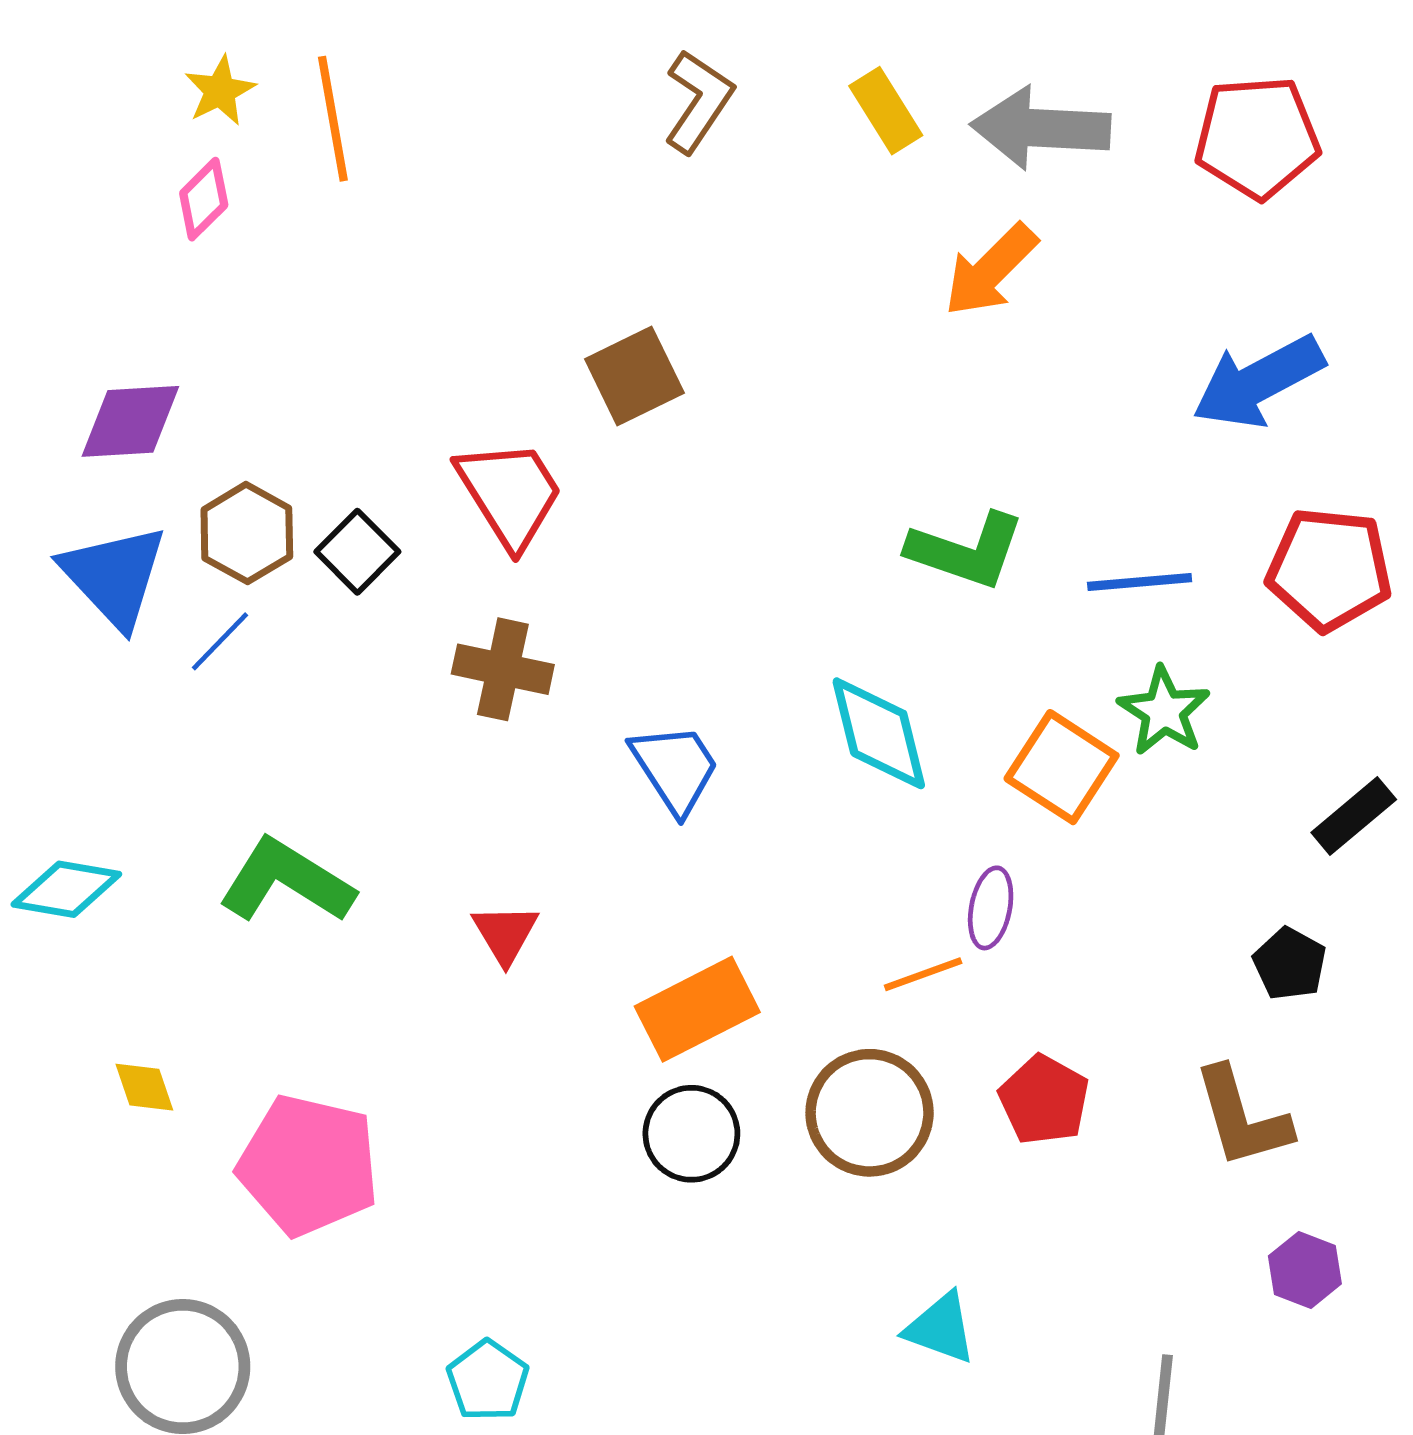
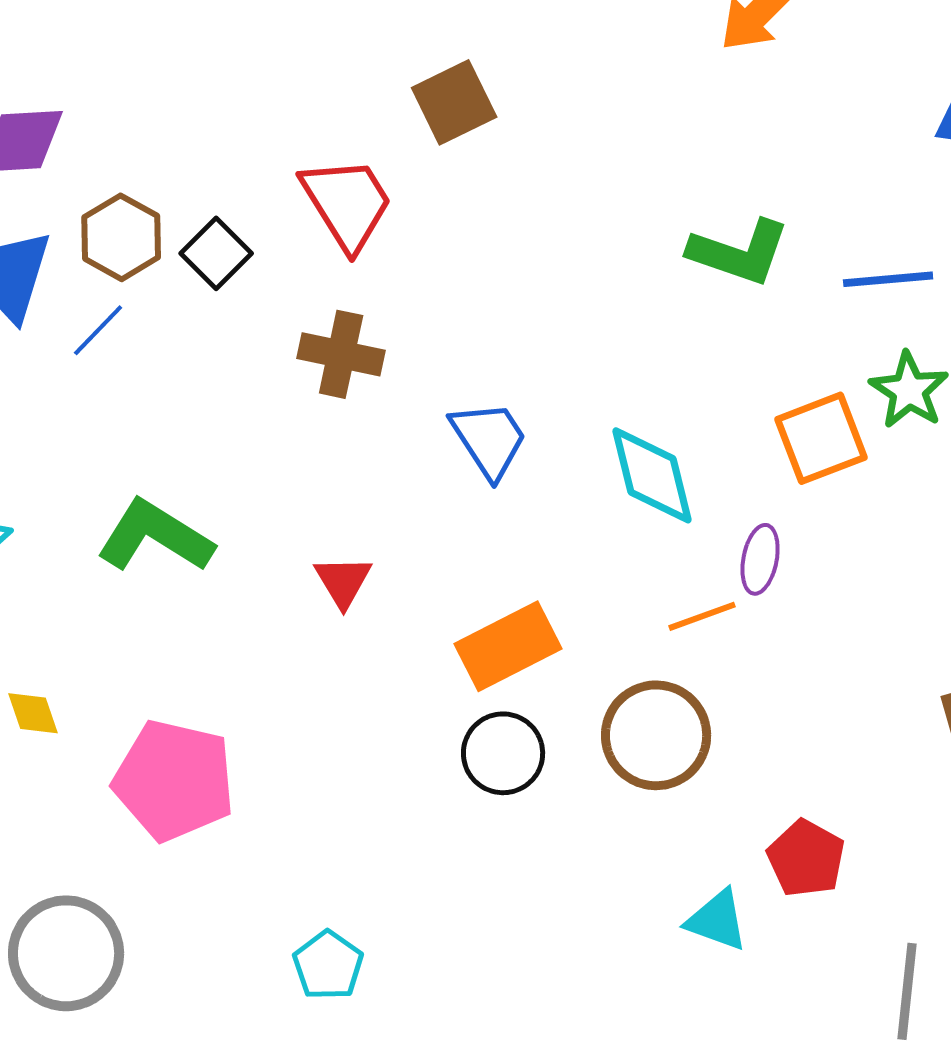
cyan diamond: (879, 733) -> (652, 475), moved
orange square: (1062, 767) -> (821, 438), turned 36
red pentagon: (1044, 1100) -> (806, 858), moved

